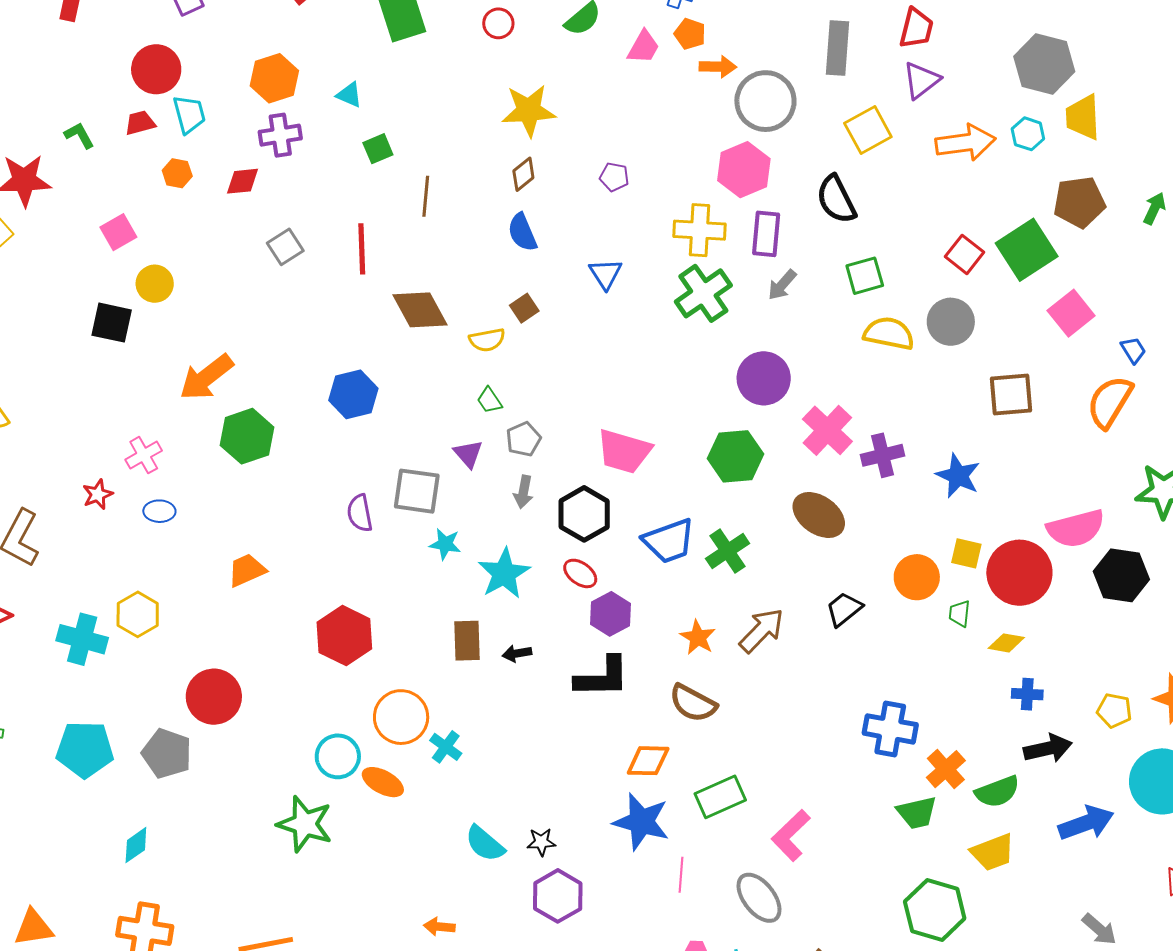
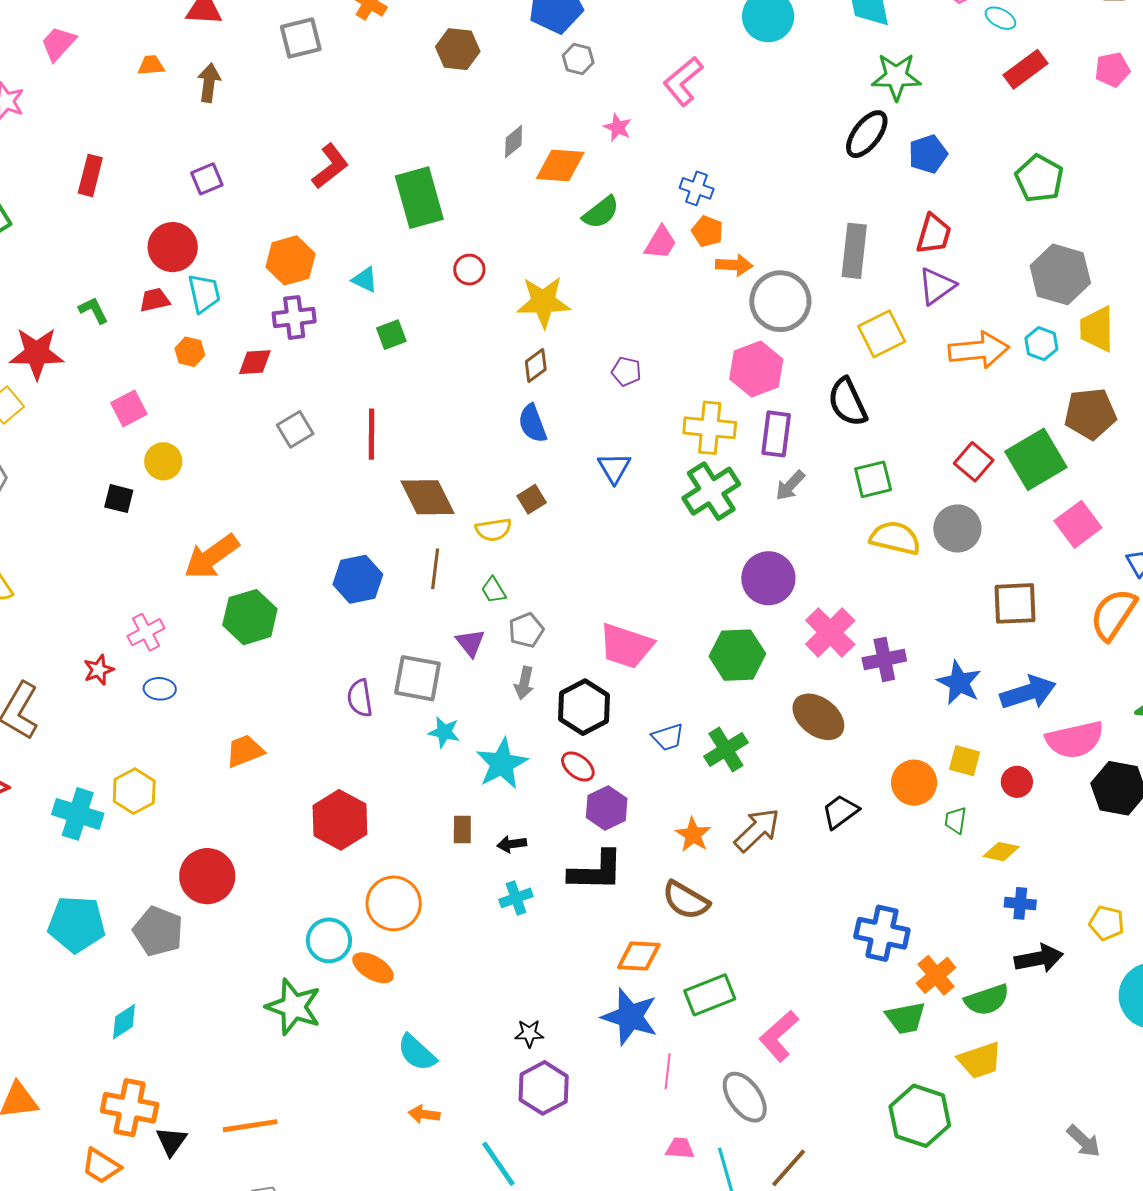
red circle: (498, 23) -> (469, 270), moved
brown line: (426, 196) -> (435, 569), moved
black square: (112, 323) -> (119, 499), size x0.7
blue trapezoid: (669, 541) -> (668, 737), size x0.6
red circle: (1019, 573) -> (1017, 782), size x0.5
brown rectangle: (467, 641) -> (462, 830), size x0.7
cyan cross: (446, 747) -> (516, 898), moved, turned 32
blue arrow: (1086, 823) -> (1028, 693), moved
cyan semicircle: (485, 844) -> (417, 1053), moved

